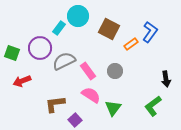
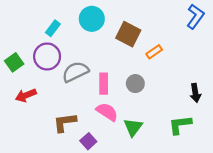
cyan rectangle: (59, 28) -> (53, 28), moved
blue L-shape: (150, 32) -> (195, 16), moved
green square: (12, 53) -> (14, 62), turned 35
pink rectangle: (88, 71) -> (104, 84), turned 36
green L-shape: (153, 106) -> (180, 125), turned 30

